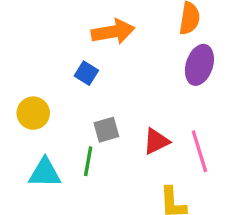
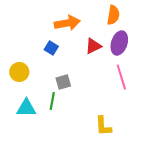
red triangle: (156, 141) -> (93, 46), moved
pink line: (199, 151) -> (121, 77), moved

